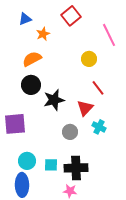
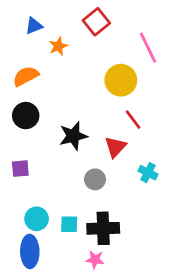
orange semicircle: (32, 59) -> (26, 76), moved
yellow circle: (89, 59) -> (121, 80), size x1.5
black circle: (31, 85) -> (26, 116), moved
purple square: (15, 124) -> (20, 169), size x0.6
cyan cross: (99, 127) -> (148, 173), moved

